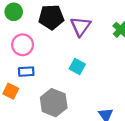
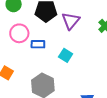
blue rectangle: (26, 72) -> (38, 44), moved

